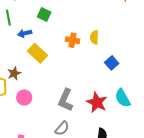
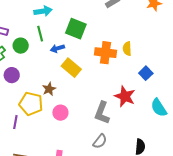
green square: (44, 15) -> (76, 29), size x1.5
orange cross: (73, 40) -> (105, 53), size x1.5
red star: (97, 102) -> (125, 96), moved

